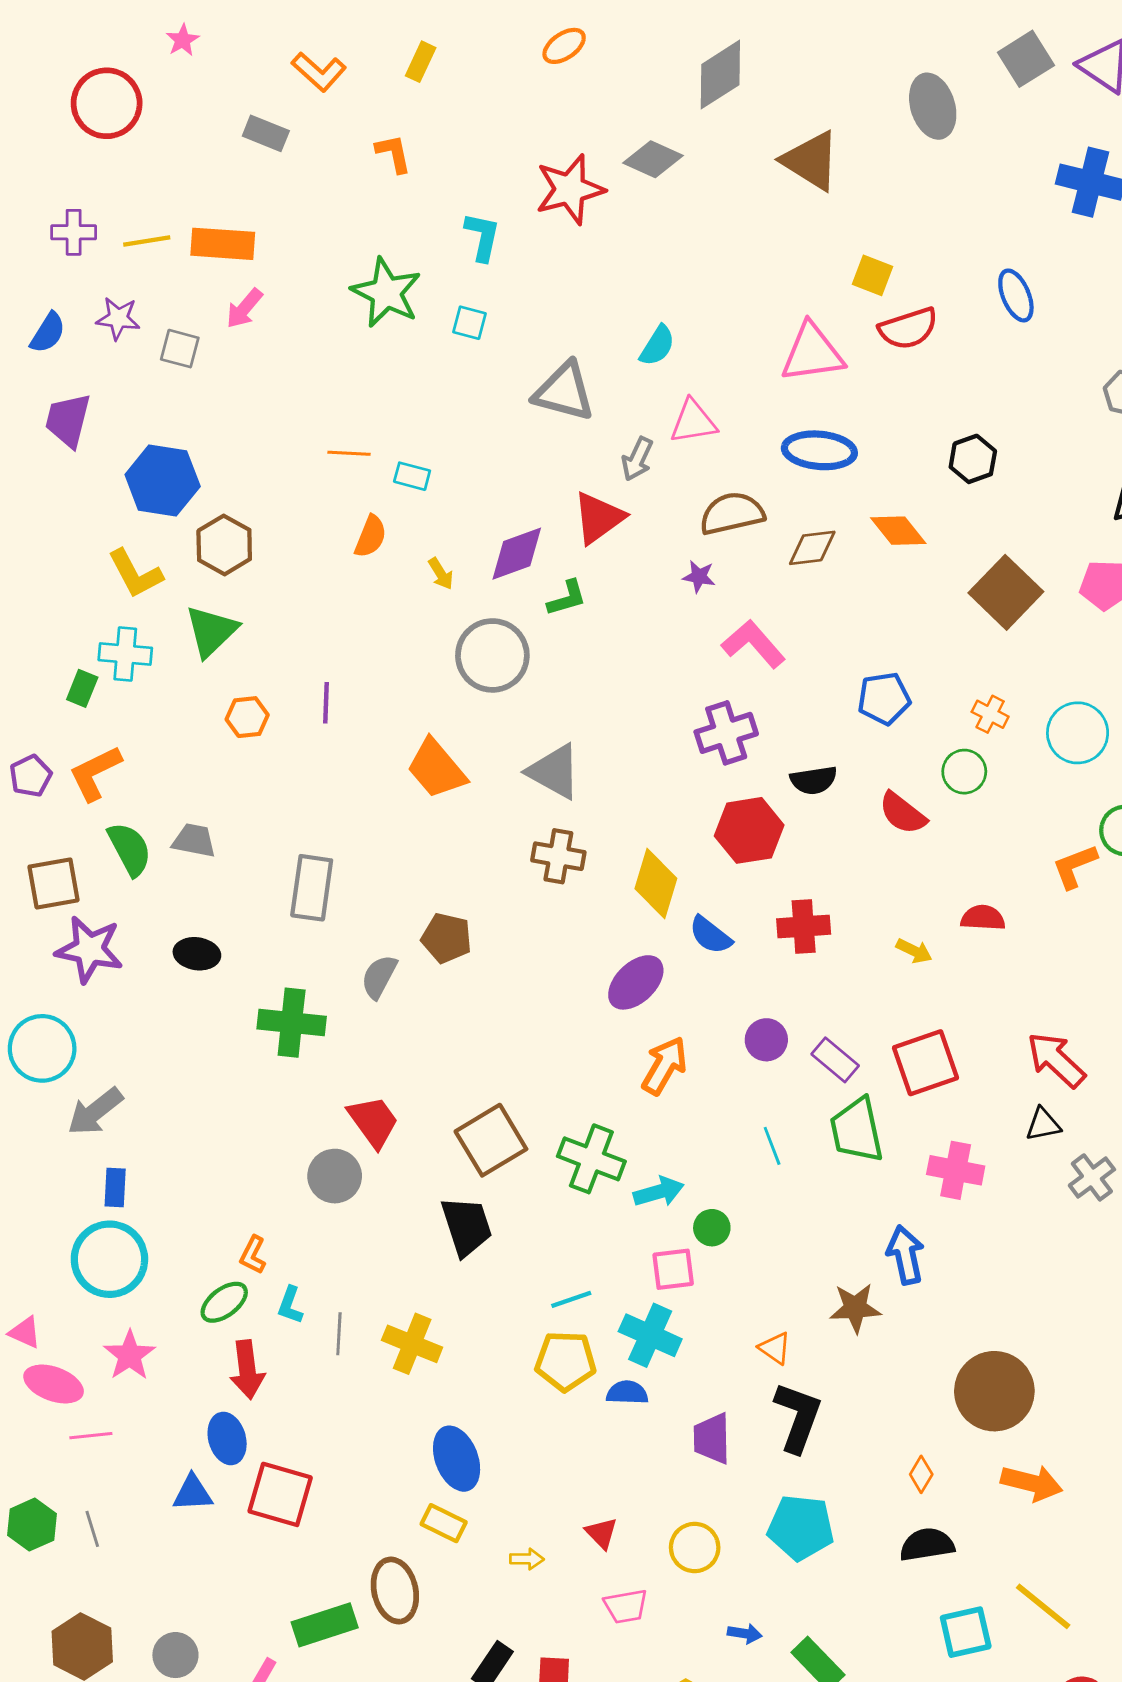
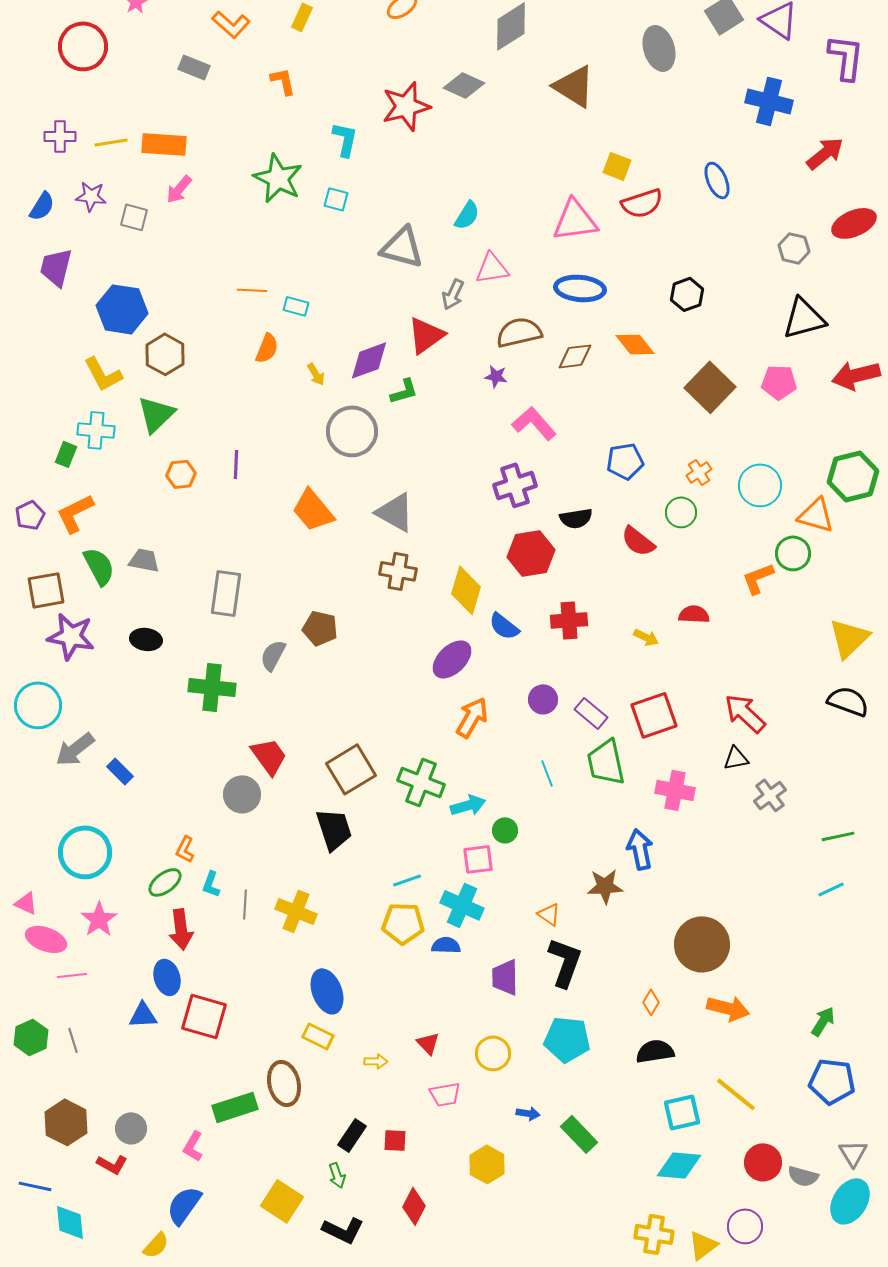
orange cross: (990, 714) -> (699, 472), turned 30
blue rectangle: (115, 1188) -> (120, 771), moved, turned -48

